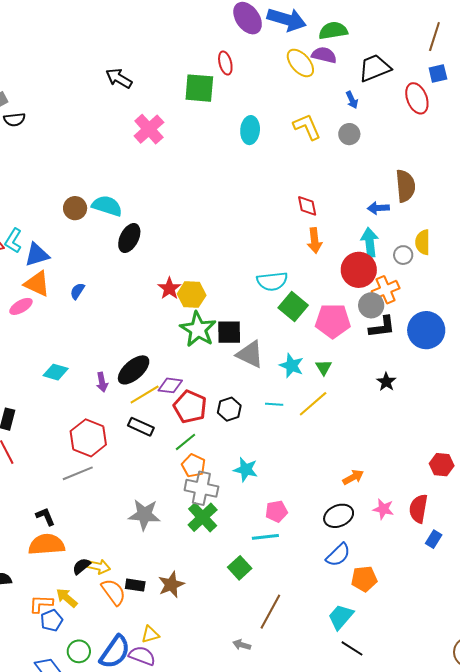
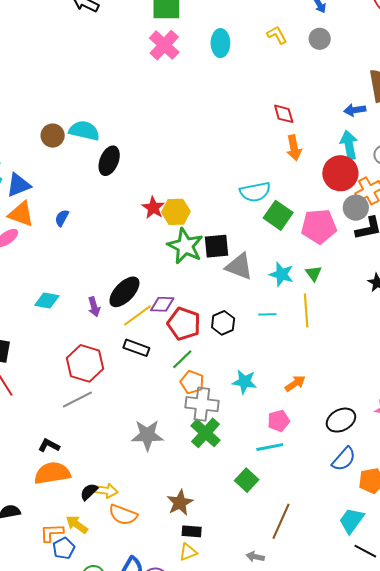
yellow L-shape: (307, 127) -> (277, 35), size x0.7
pink cross: (149, 129) -> (164, 45), moved
yellow line: (313, 404) -> (306, 311), turned -48
orange arrow: (353, 477) -> (295, 383), moved
black L-shape: (45, 517) -> (49, 445), turned -35
black rectangle: (135, 585) -> (192, 531), moved
orange semicircle: (113, 592) -> (123, 515), turned 152
yellow triangle: (150, 634) -> (188, 552), moved

